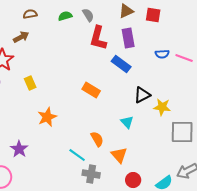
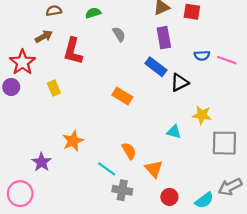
gray semicircle: (88, 15) -> (119, 34), moved
red L-shape: (98, 38) -> (73, 51), moved
black triangle: (142, 95) -> (180, 82), moved
orange star: (47, 117) -> (73, 141), moved
cyan triangle: (127, 122) -> (174, 132), moved, turned -32

